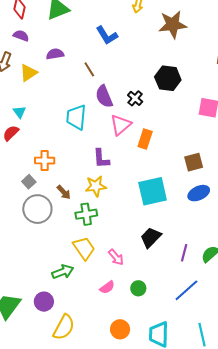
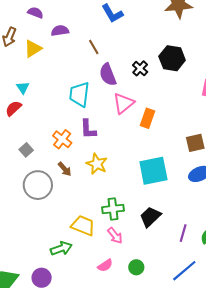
purple semicircle: (21, 36) -> (35, 13), moved
black cross: (135, 98) -> (140, 68), moved
purple L-shape: (101, 159) -> (88, 129), moved
orange cross: (45, 161) -> (62, 139), moved, turned 36
gray square: (29, 182) -> (26, 150), moved
yellow star: (96, 186) -> (97, 164), turned 30
green cross: (86, 214) -> (113, 209), moved
yellow trapezoid: (84, 248) -> (83, 226), turned -35

